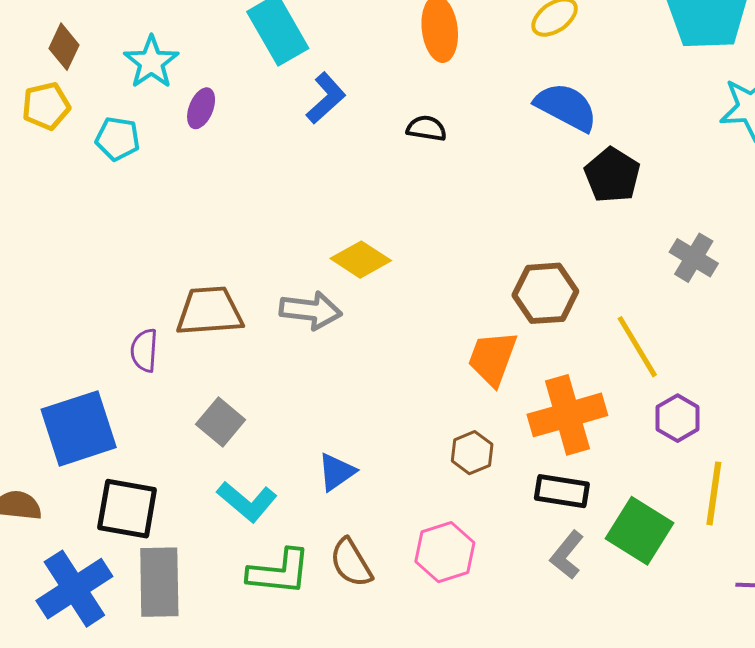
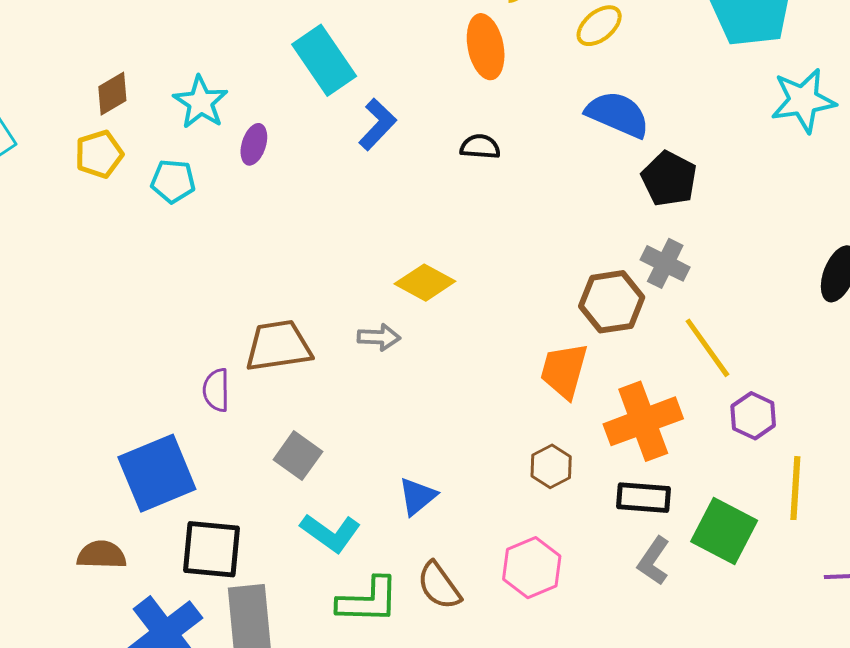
brown diamond: (64, 47) -> (112, 94), turned 39
gray cross: (694, 258) -> (665, 263), moved
gray arrow: (311, 310) -> (379, 337), size x0.7

